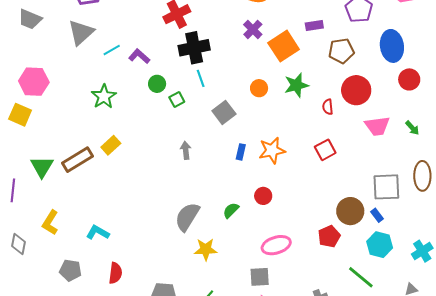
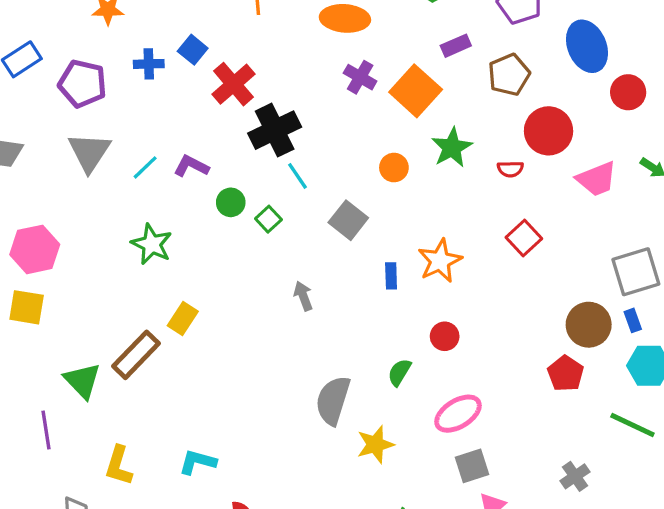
red semicircle: (328, 107) -> (510, 169), turned -70
blue rectangle: (377, 215) -> (633, 320), turned 32
pink ellipse: (276, 245) -> (458, 414), moved

